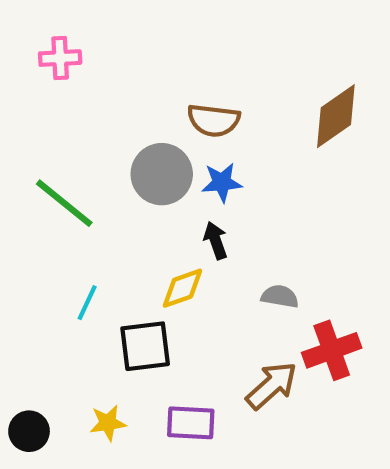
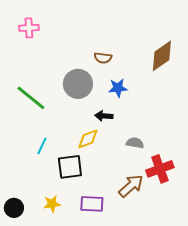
brown semicircle: (214, 120) -> (103, 58), size x0.7
blue star: (222, 182) -> (118, 88), moved
black arrow: (216, 240) -> (104, 116), turned -66

